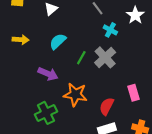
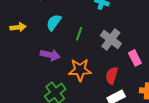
gray cross: (105, 57) -> (111, 39), moved

